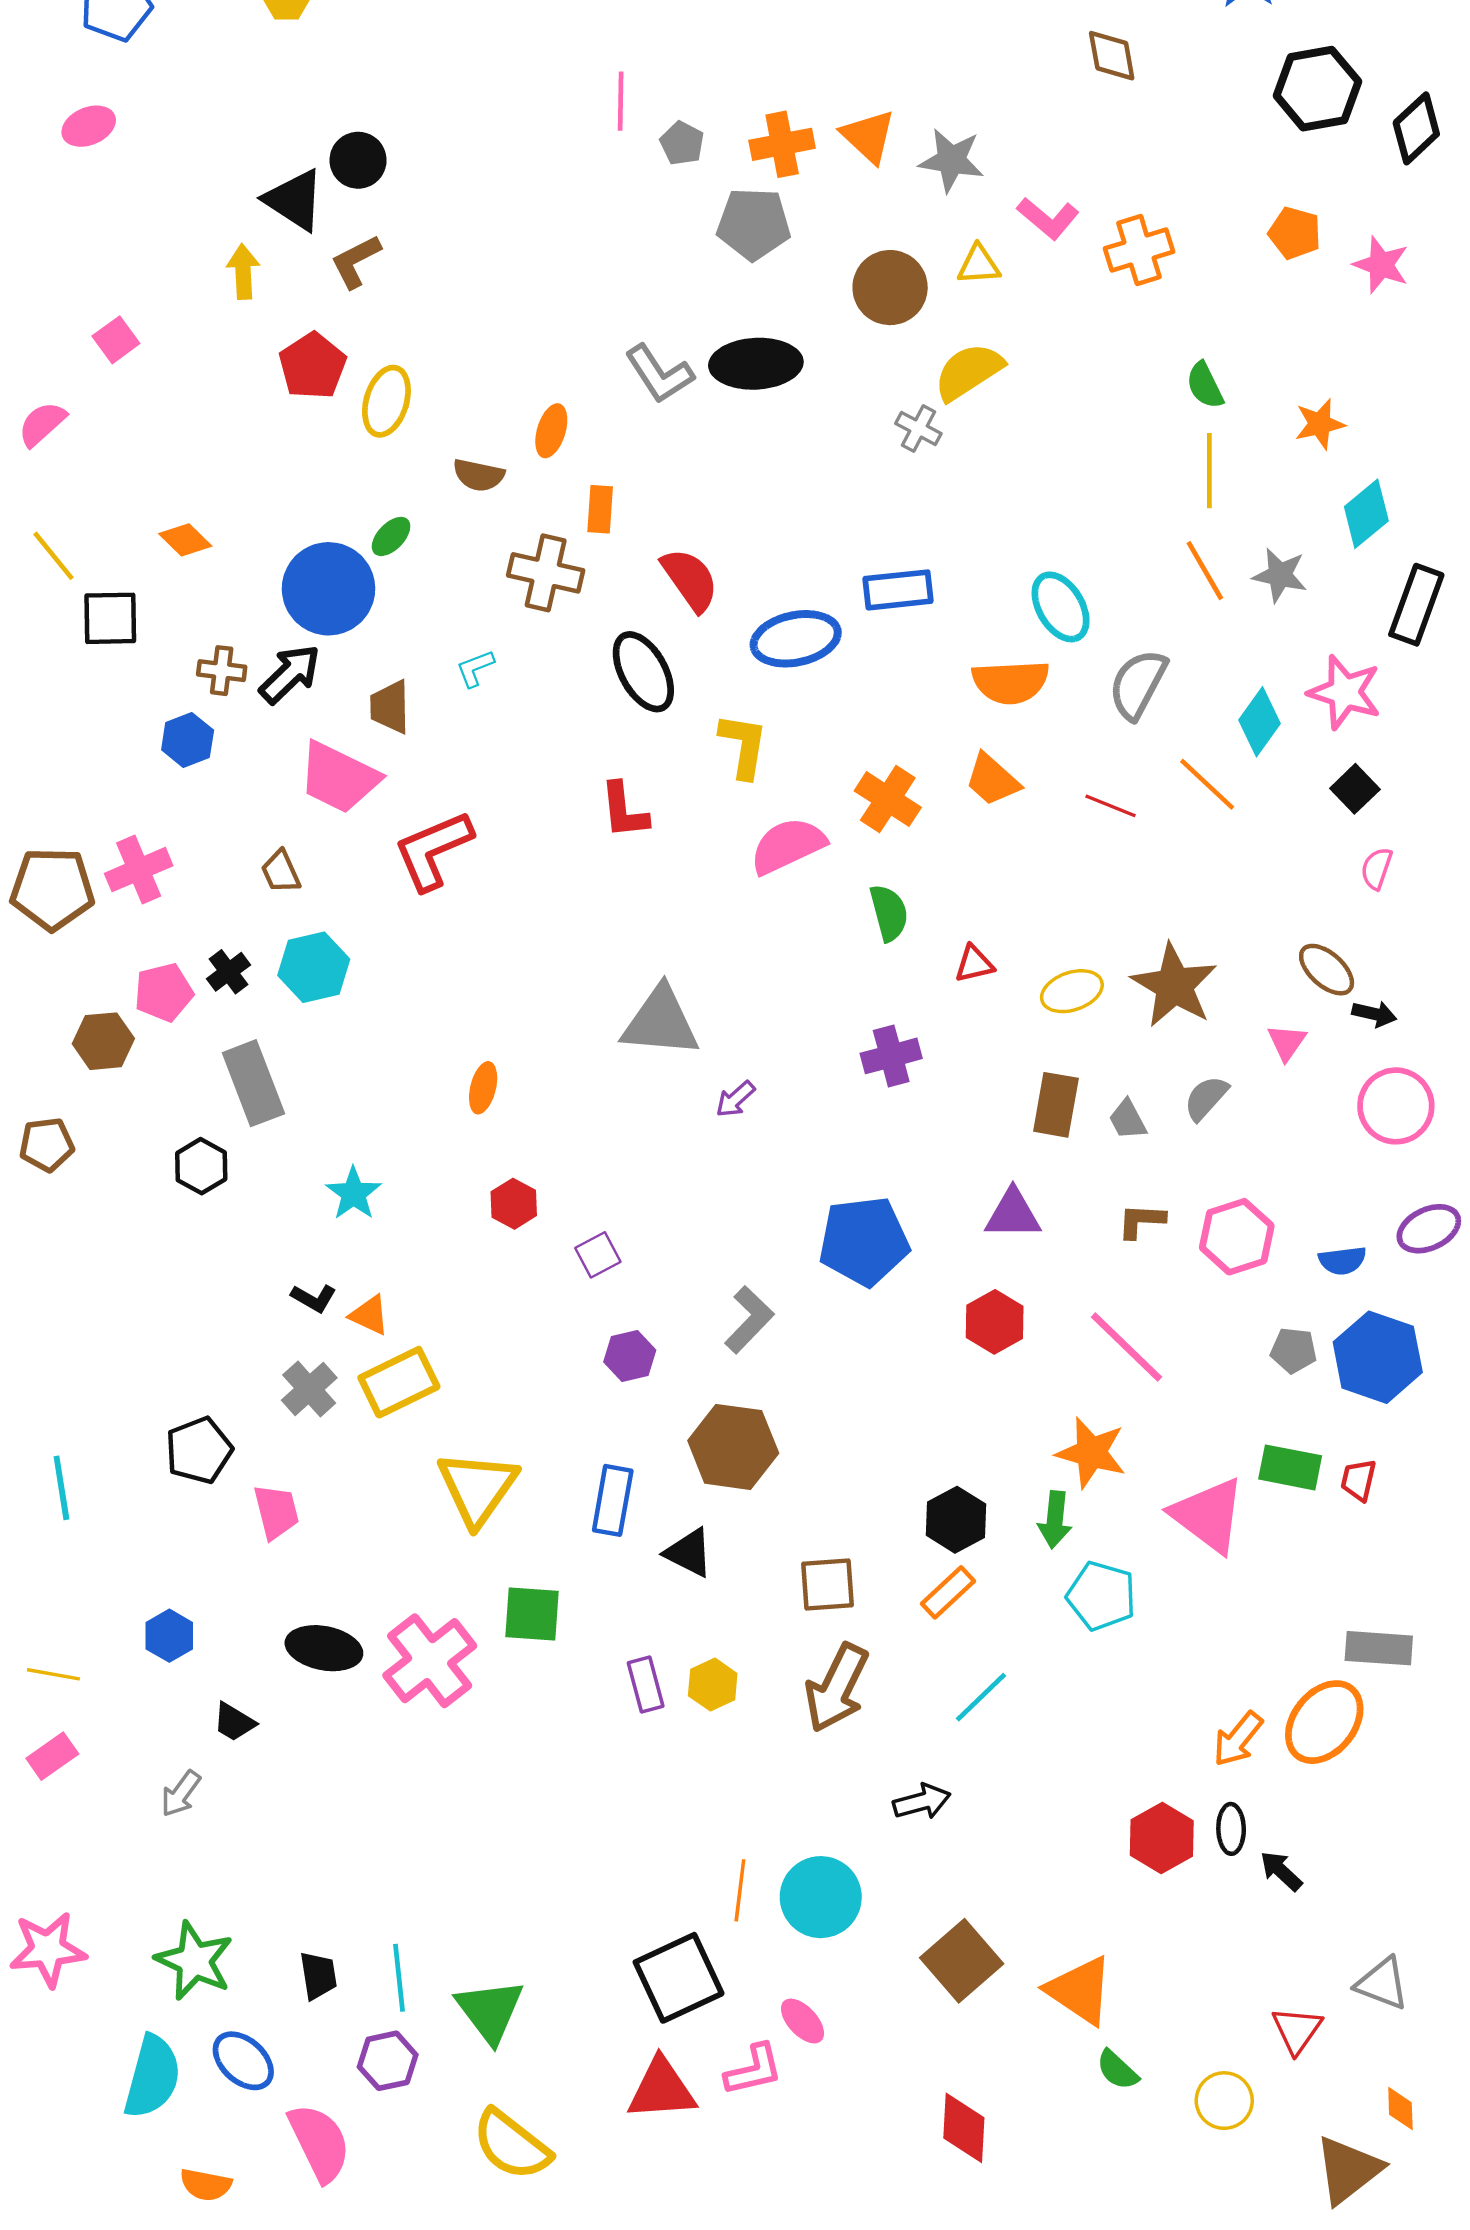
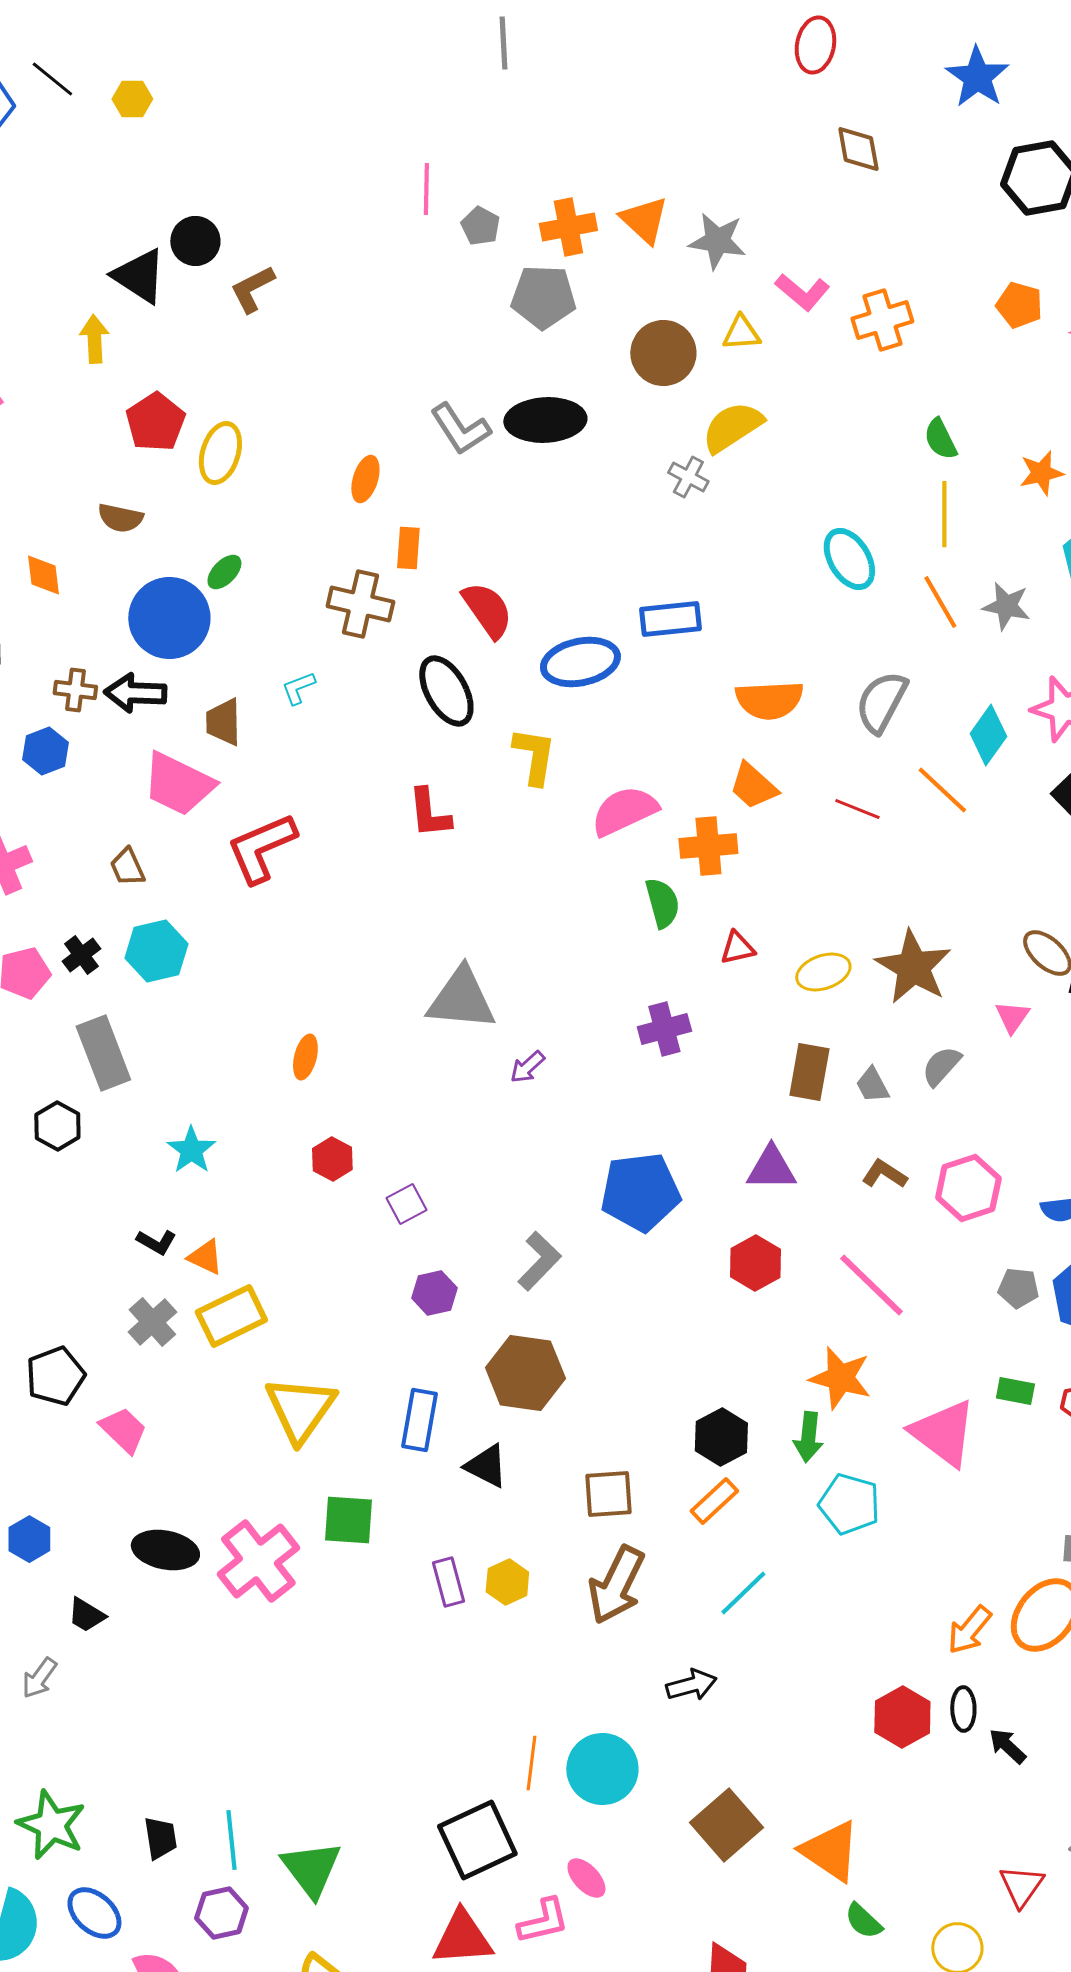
brown L-shape: (356, 261) -> (252, 289), moved
brown semicircle: (479, 475) -> (120, 518), moved
orange diamond: (185, 540) -> (43, 575), turned 39
cyan ellipse: (1061, 607) -> (849, 559), moved
black arrow: (290, 674) -> (135, 693), turned -134
orange cross: (888, 799) -> (708, 846), moved, turned -38
pink semicircle: (788, 846) -> (624, 811), moved
brown L-shape: (1141, 1221) -> (884, 1174), turned 30
green rectangle: (1290, 1467) -> (1015, 1391), size x0.7
pink trapezoid: (276, 1512) -> (123, 1430), turned -32

